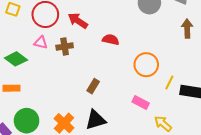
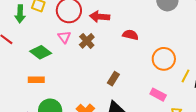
red arrow: (78, 21) -> (100, 17), turned -30
pink triangle: (41, 43) -> (64, 37), turned 40
brown cross: (65, 47) -> (87, 41), turned -35

